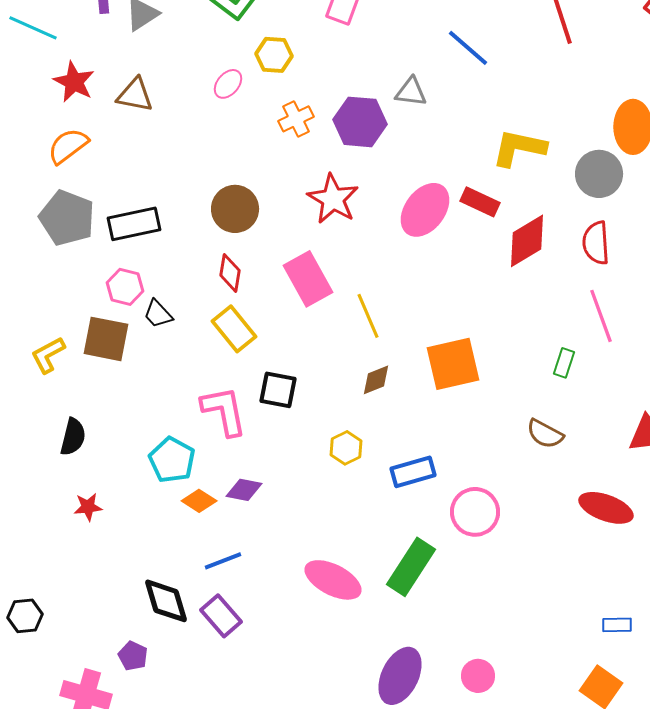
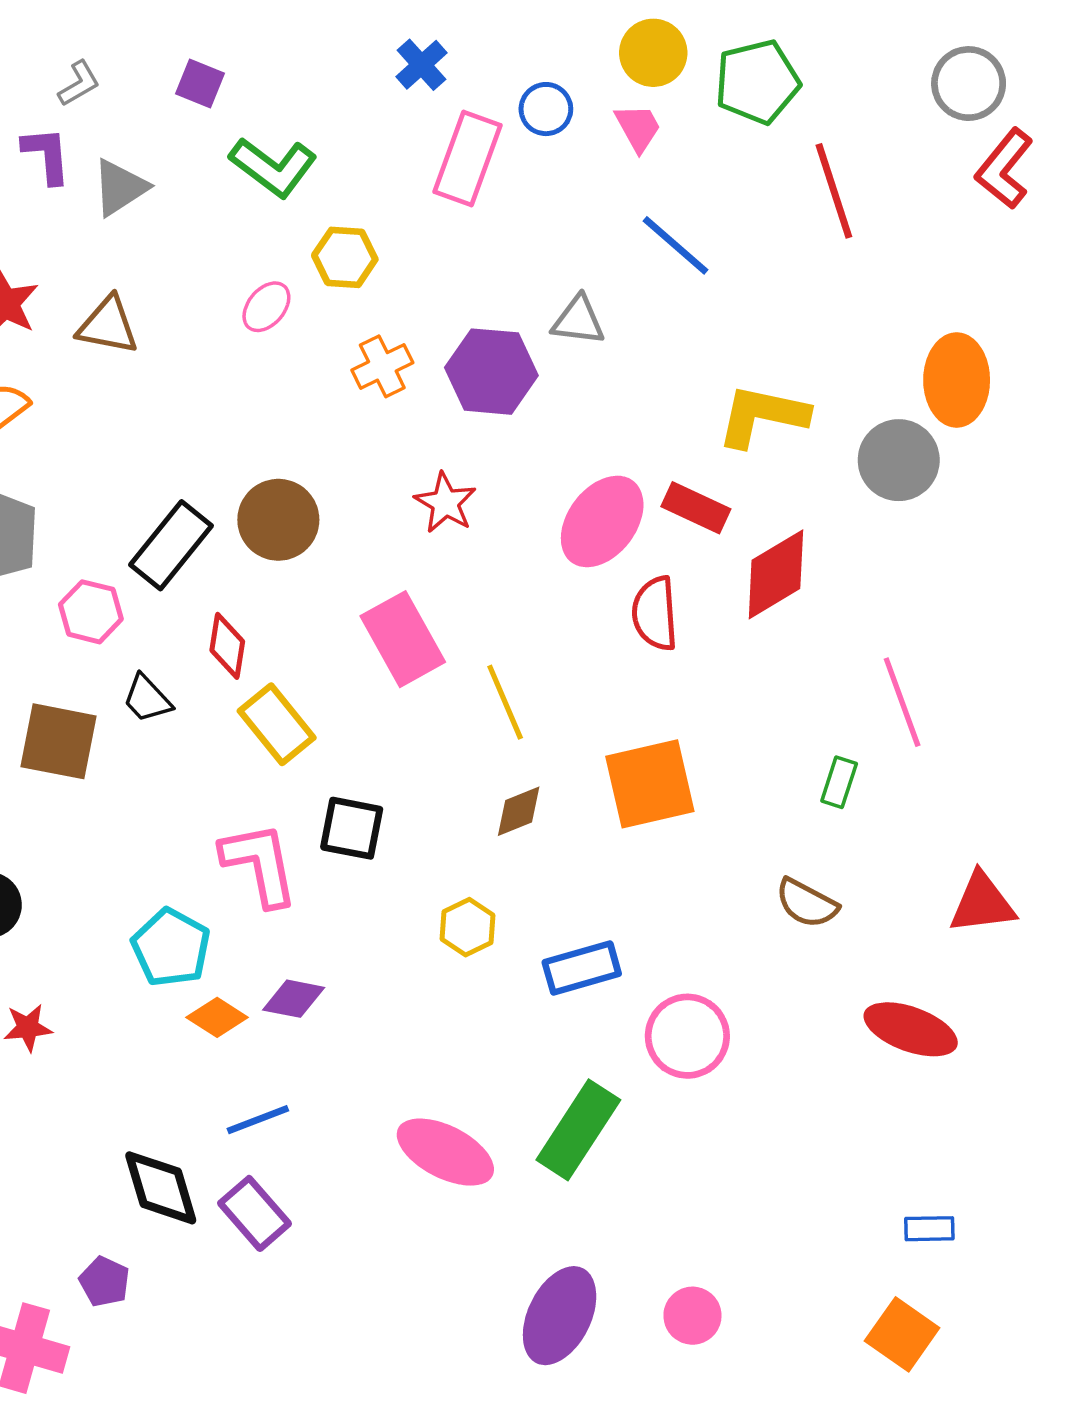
red star: (333, 199) -> (445, 503), size x0.7
black rectangle: (134, 224) -> (171, 545), moved, turned -39
red semicircle: (596, 243) -> (655, 614), moved
red diamond: (230, 273) -> (227, 646), moved
pink hexagon: (125, 287) -> (91, 612), moved

